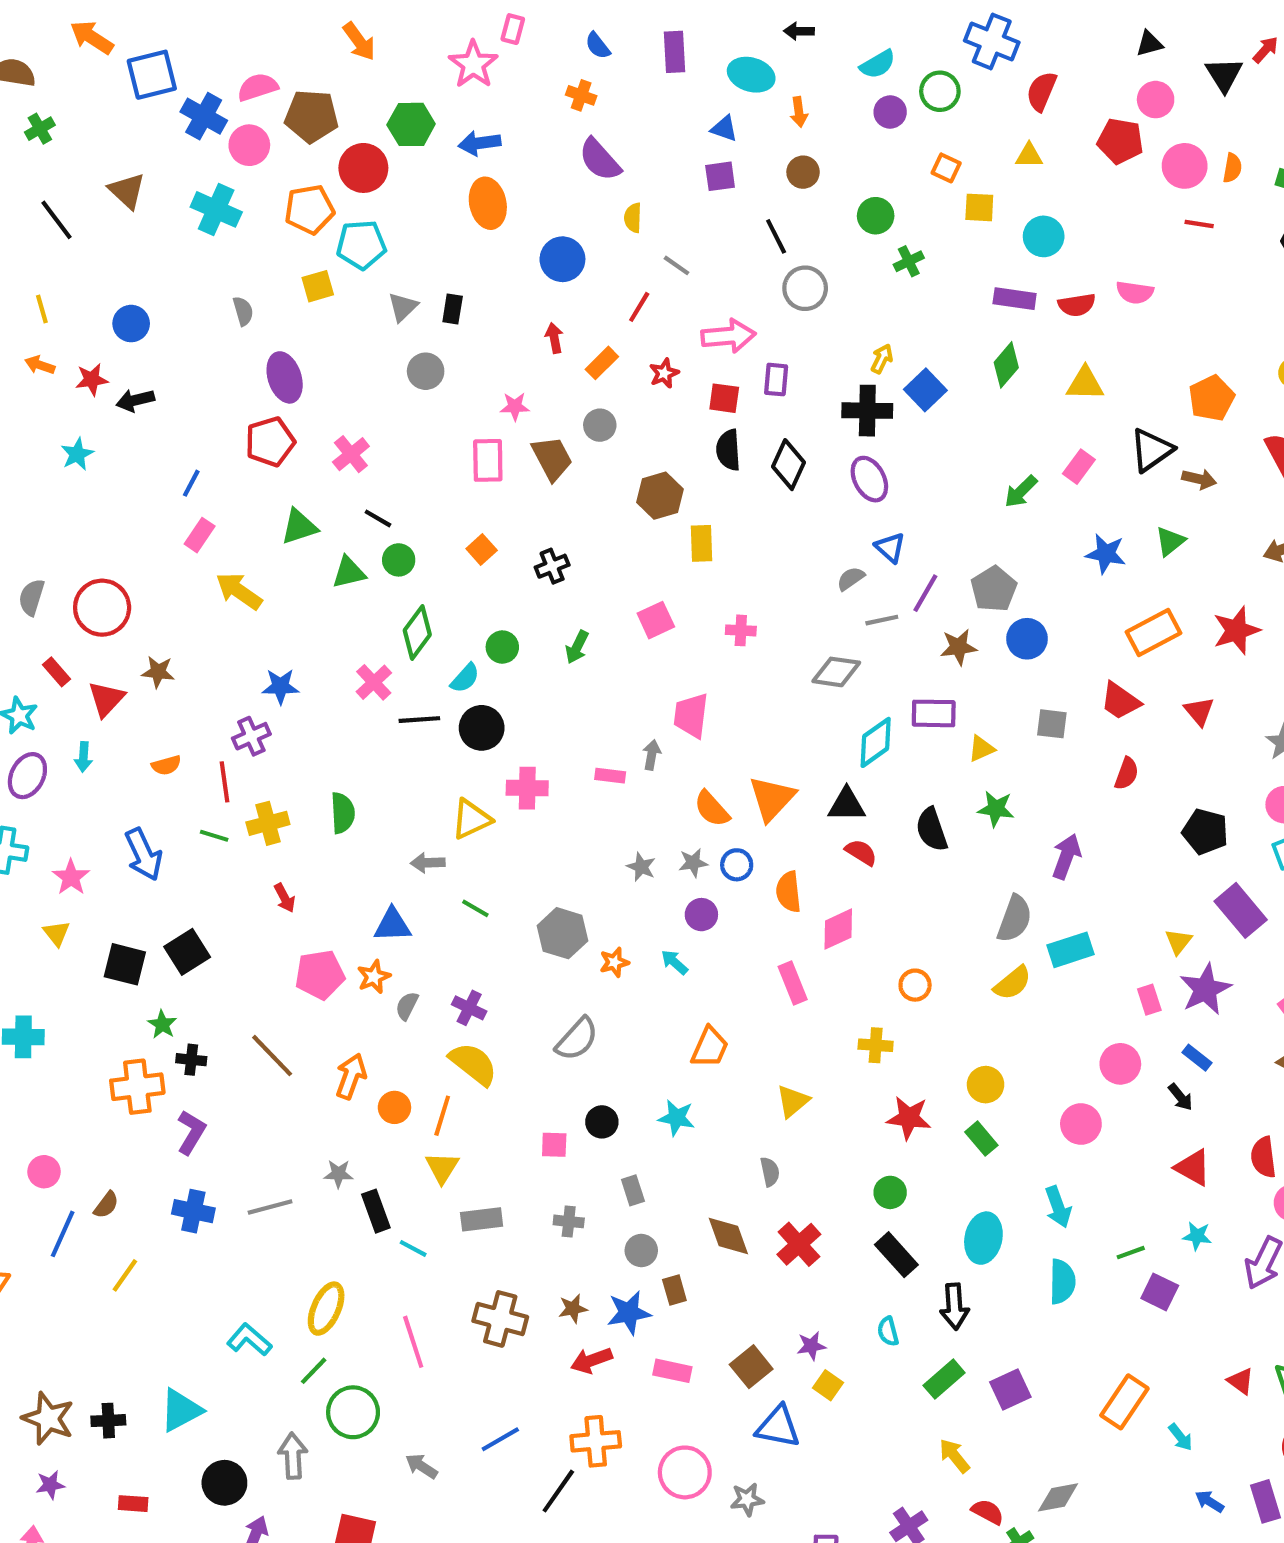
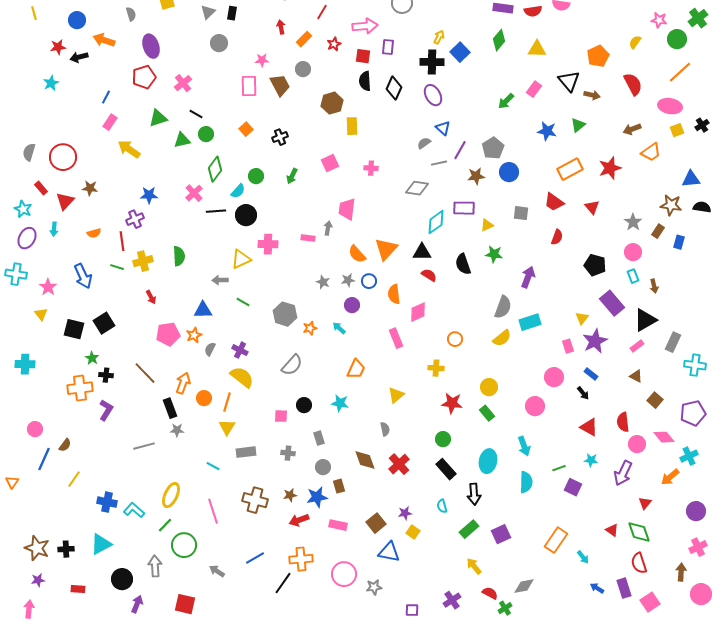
orange arrow: (40, 365) -> (104, 40), moved, size x1.5
black triangle: (1151, 450) -> (569, 81), turned -35
blue cross: (193, 1211) -> (107, 502), moved
black rectangle: (376, 1211) -> (170, 408), moved

